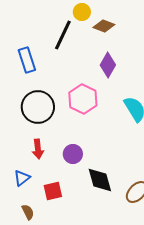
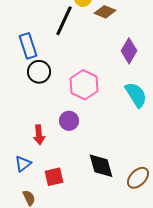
purple diamond: (108, 65) -> (129, 51), moved
black circle: (38, 107) -> (39, 72), moved, size x0.7
purple circle: (73, 154) -> (69, 121), moved

